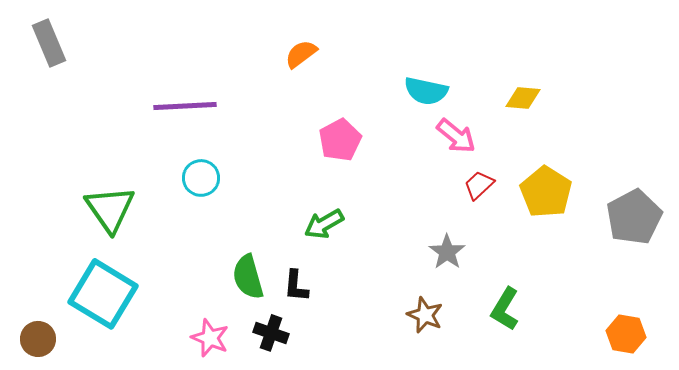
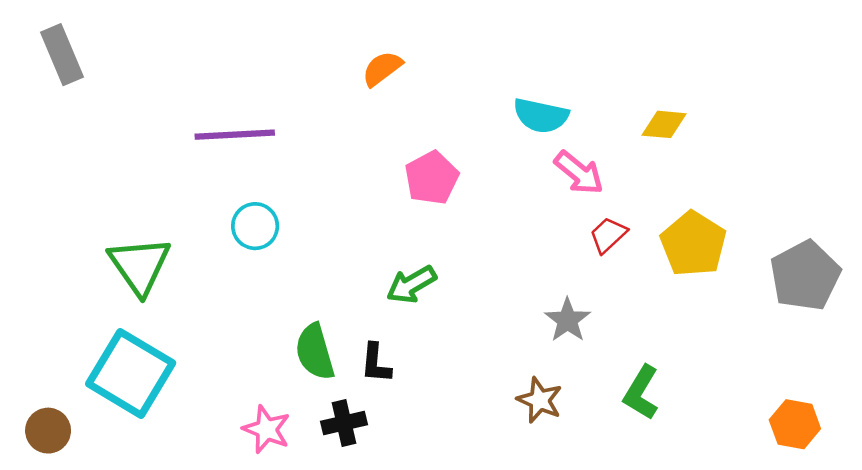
black cross: (271, 333) -> (344, 423), turned -32

